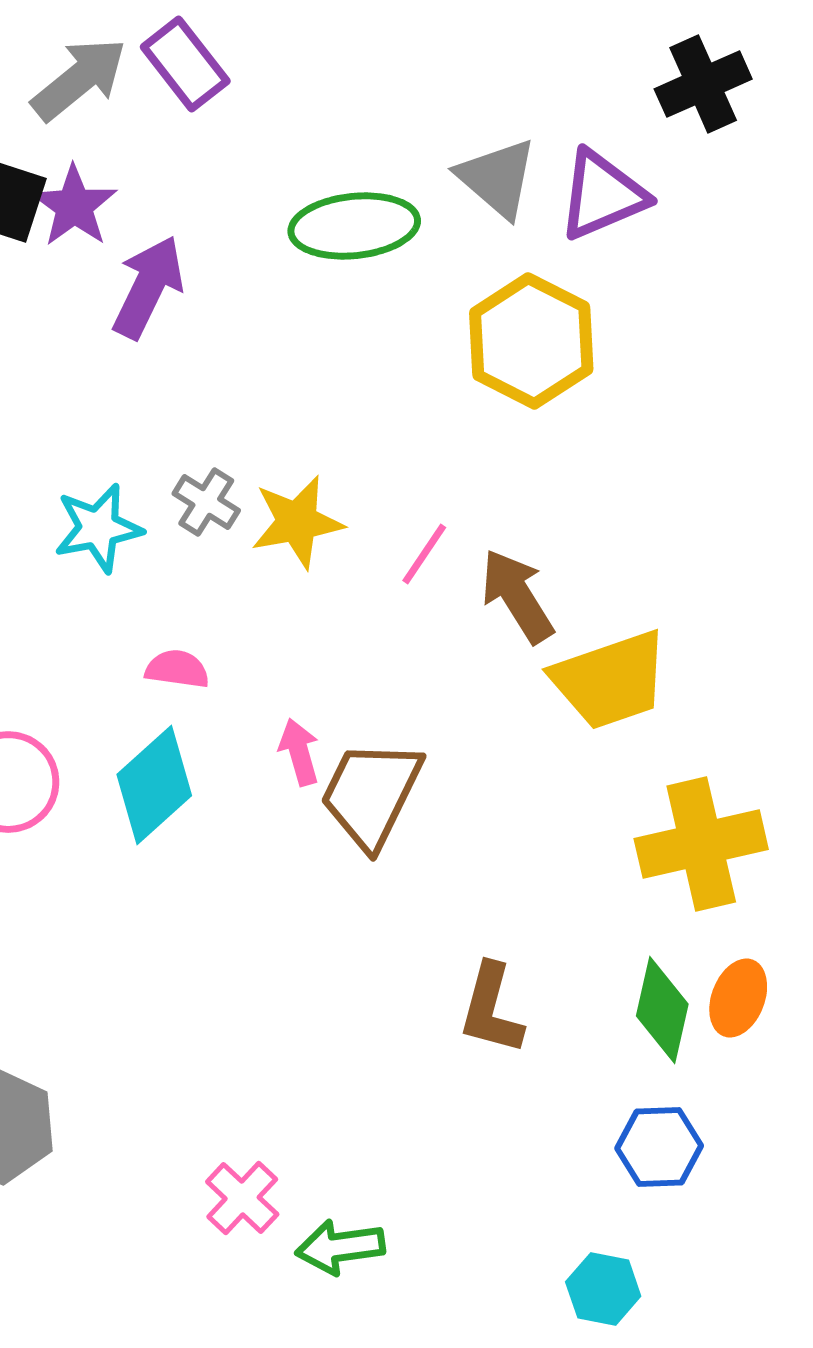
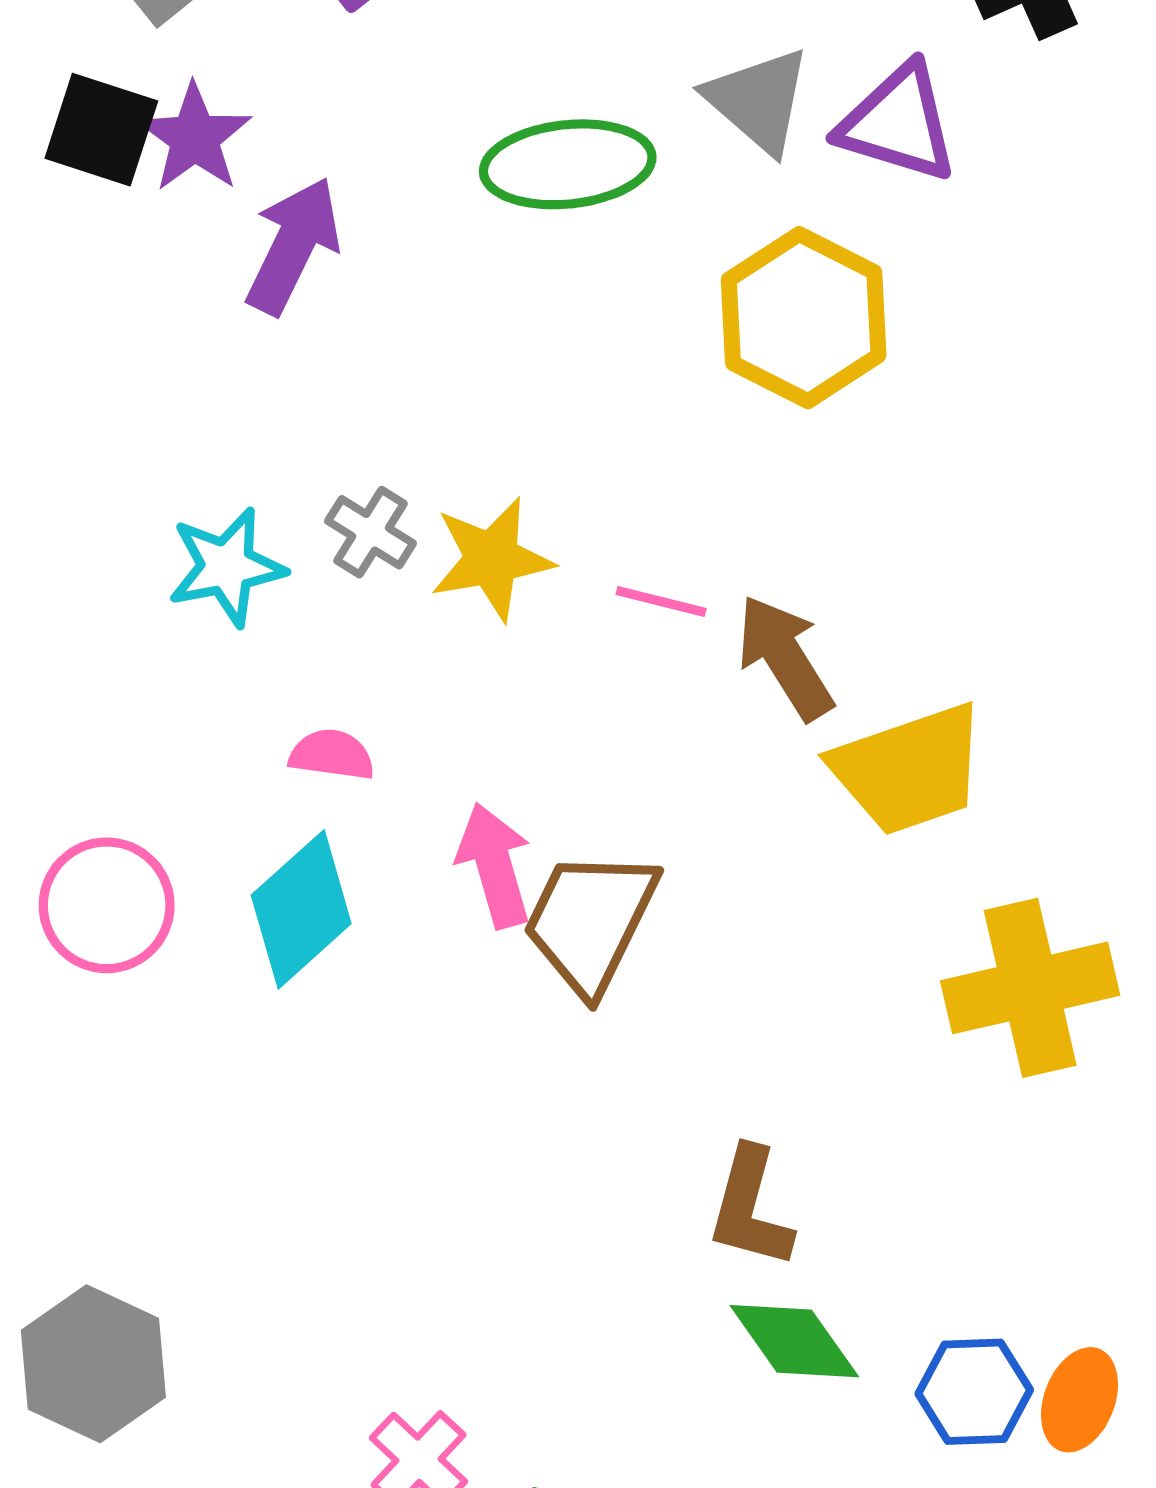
purple triangle: (602, 195) -> (898, 123), turned 40
pink line: (424, 554) -> (661, 601), turned 70
pink arrow: (299, 752) -> (494, 865), size x1.4
orange ellipse: (738, 998) -> (1079, 1400), moved
green diamond: (662, 1010) -> (794, 1341), moved, turned -48

